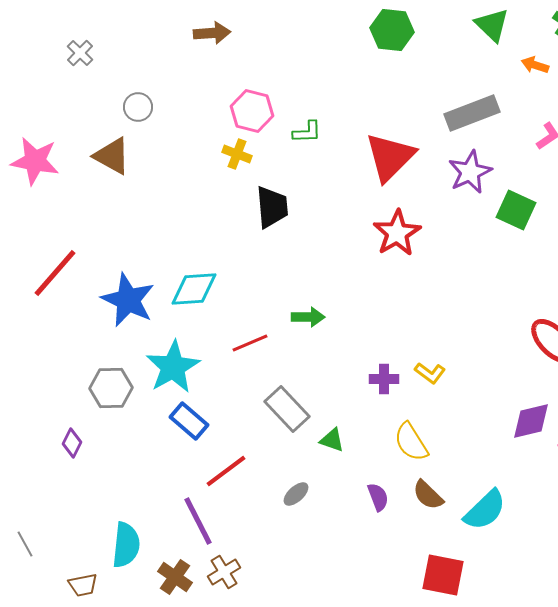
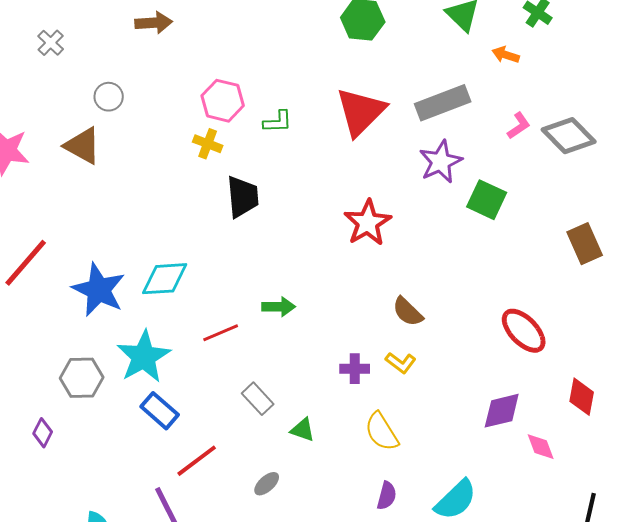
brown arrow: (212, 33) -> (154, 23), moved
red triangle: (390, 157) -> (361, 112), moved
gray rectangle: (287, 409) -> (258, 399), size x0.7
brown semicircle: (428, 495) -> (408, 312), moved
purple semicircle: (378, 497) -> (387, 496), moved, turned 36

